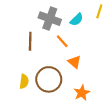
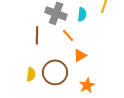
cyan semicircle: (77, 20) -> (82, 14), turned -40
orange triangle: (75, 62) -> (80, 55), turned 48

